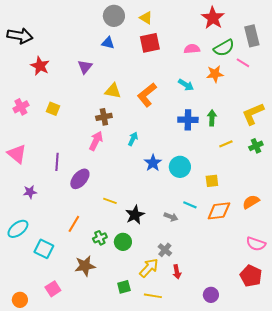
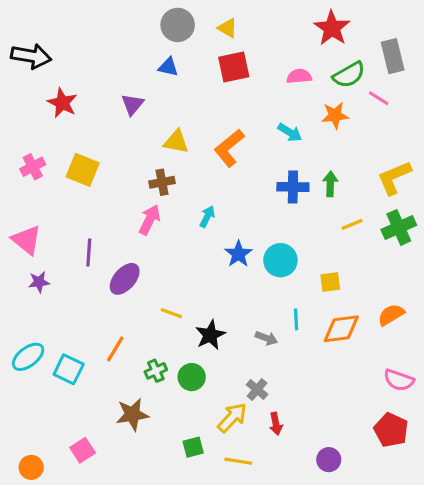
yellow square: (53, 109) -> (83, 170), size x1.5
green cross: (256, 146) -> (399, 227), size x1.5
purple star: (30, 192) -> (39, 282), moved
cyan line: (190, 205) -> (296, 319), turned 64
cyan square: (44, 249) -> (69, 369), moved

